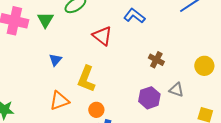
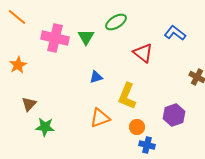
blue triangle: (55, 60) -> (96, 77), turned 32
purple hexagon: (149, 98) -> (174, 115), moved

